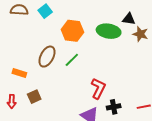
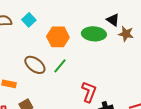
black triangle: (129, 19) -> (113, 20), turned 32
brown ellipse: (47, 57) -> (35, 65), turned -75

